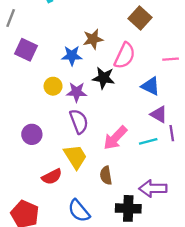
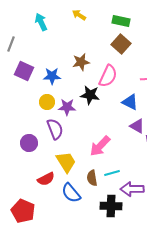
blue star: (72, 56) -> (52, 76), moved
purple semicircle: (79, 121) -> (55, 129), moved
cyan line: (148, 141) -> (112, 173), moved
blue semicircle: (79, 211) -> (71, 193), moved

